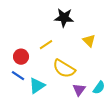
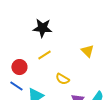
black star: (64, 18) -> (42, 28), moved
yellow semicircle: (64, 69) -> (62, 79), size x0.6

